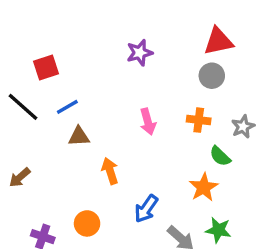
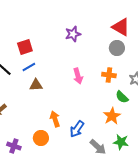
red triangle: (218, 41) -> (121, 27), turned 42
red square: (46, 67) -> (25, 47), moved
orange arrow: (110, 171) -> (55, 119), moved

